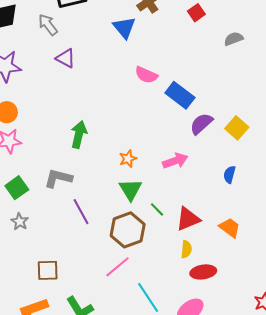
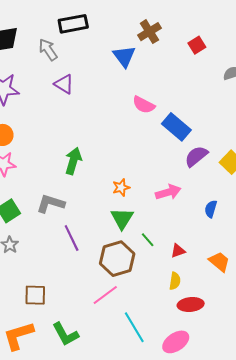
blue semicircle: (229, 175) -> (211, 209), moved
red triangle: (188, 219) -> (178, 251), size x0.6

